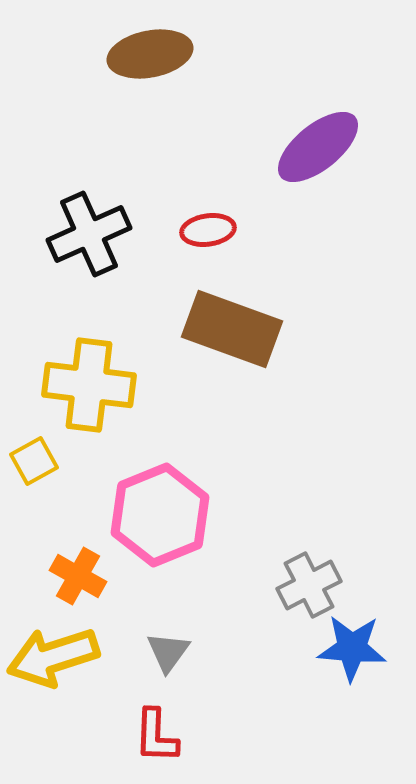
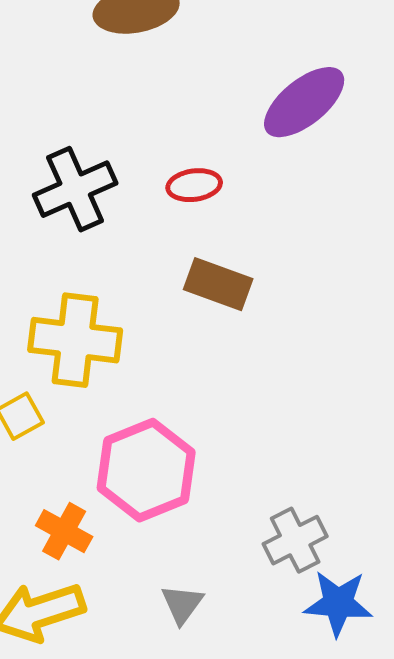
brown rectangle: (232, 329) -> (218, 284), size x0.7
gray triangle: (168, 652) -> (182, 604), moved

